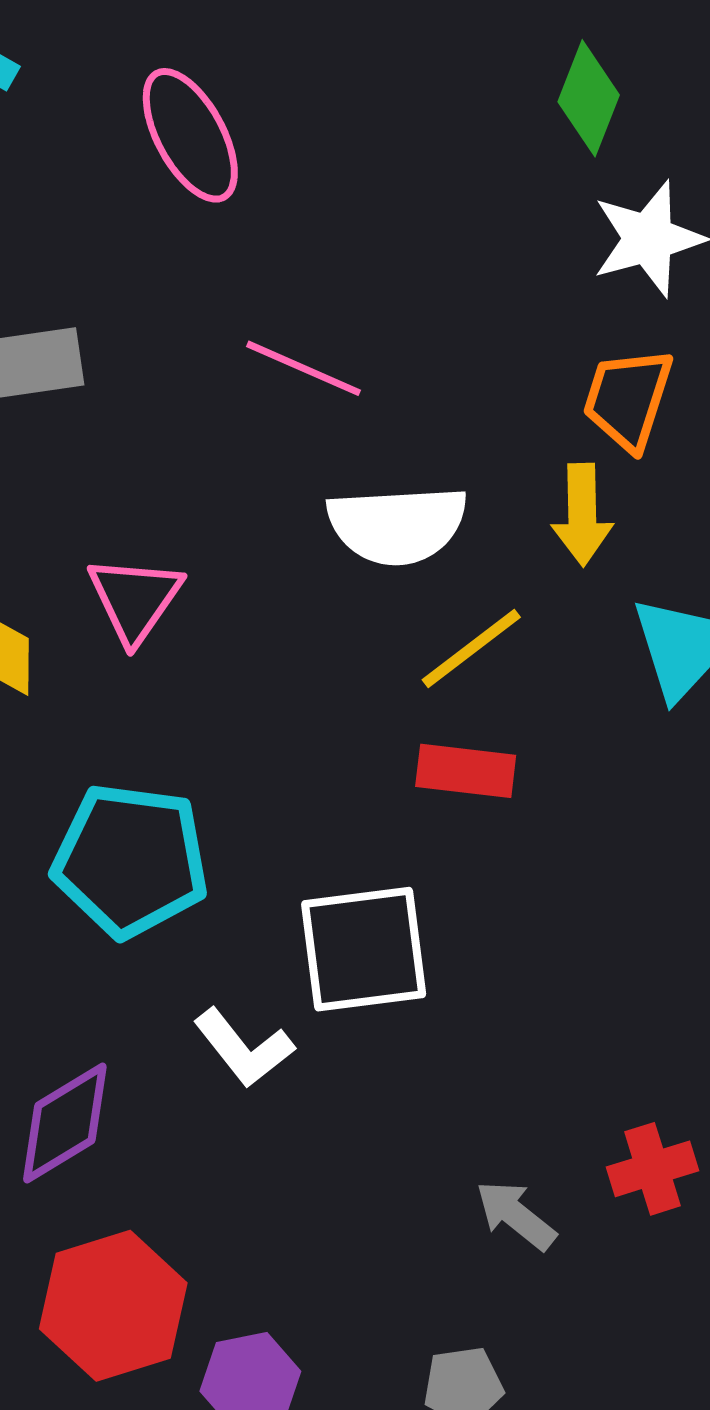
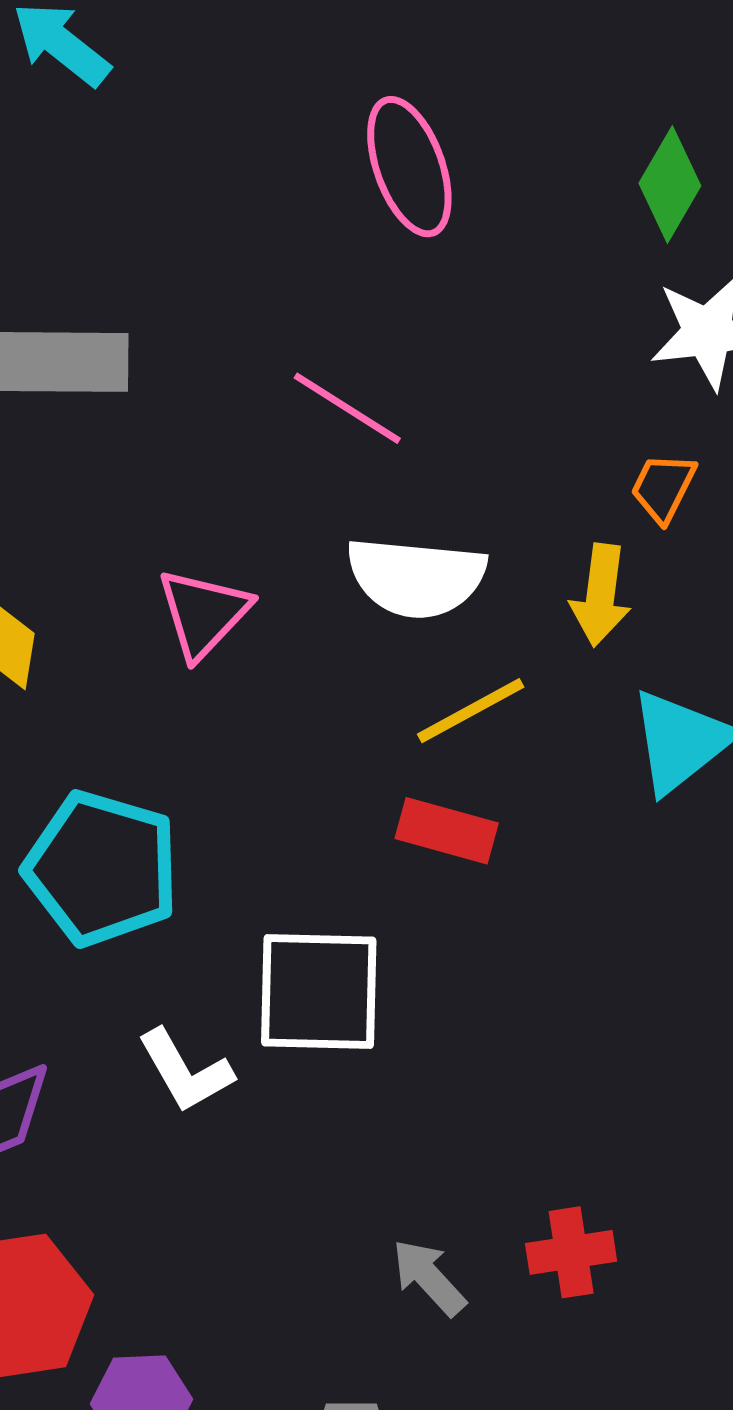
pink ellipse: (190, 135) -> (409, 167), moved
orange trapezoid: (628, 399) -> (663, 488), size x0.7
pink triangle: (135, 599) -> (204, 613), moved

